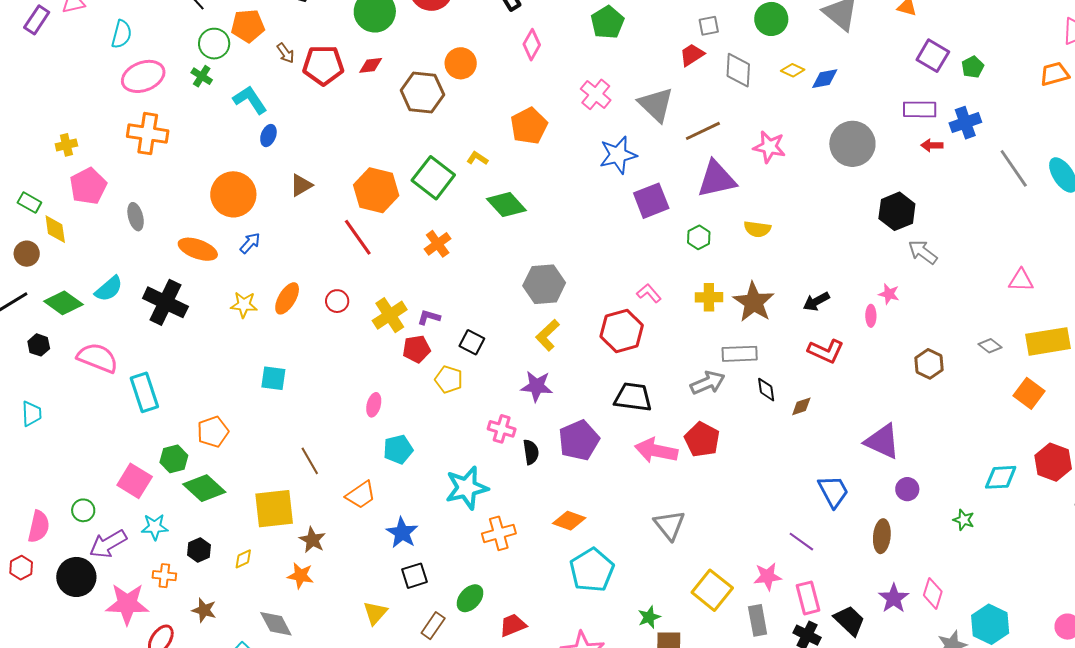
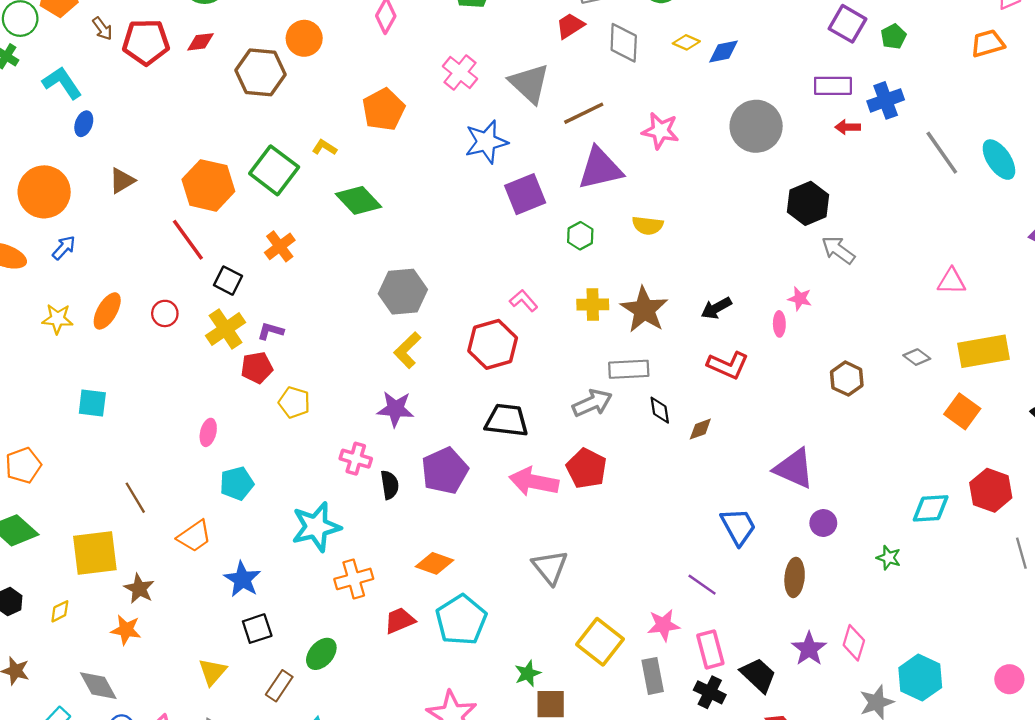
black square: (472, 342) -> (228, 281), moved
red trapezoid: (513, 625) -> (400, 621), moved

